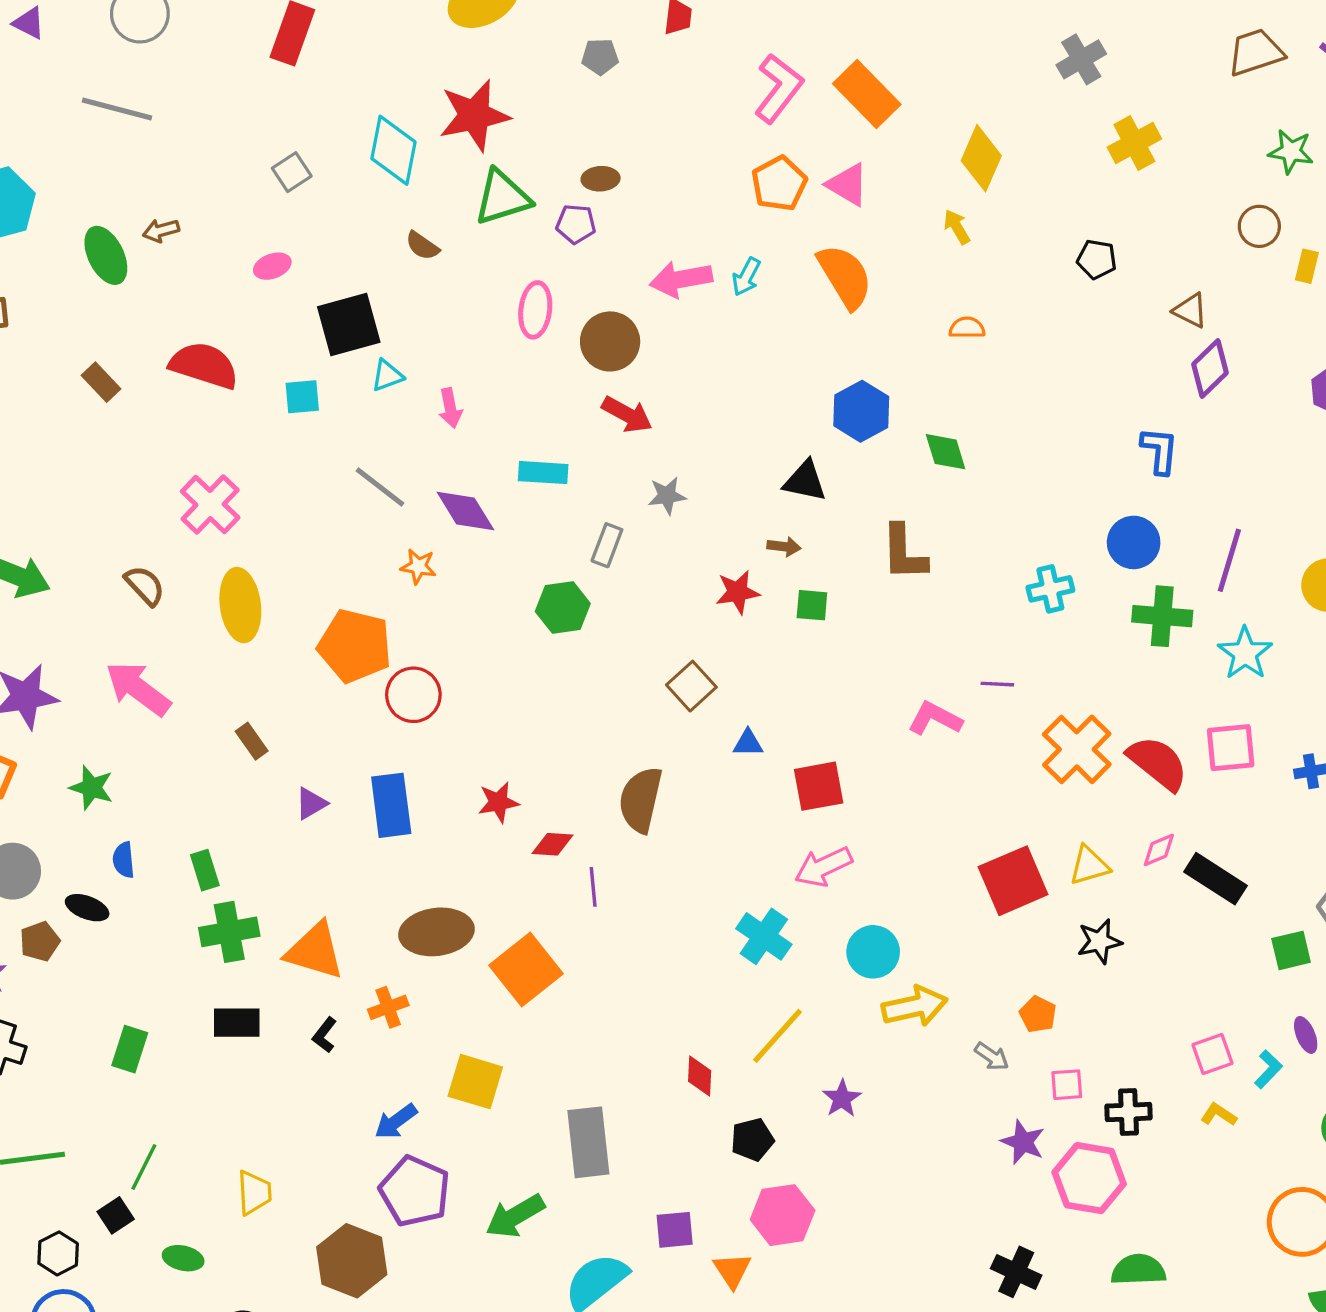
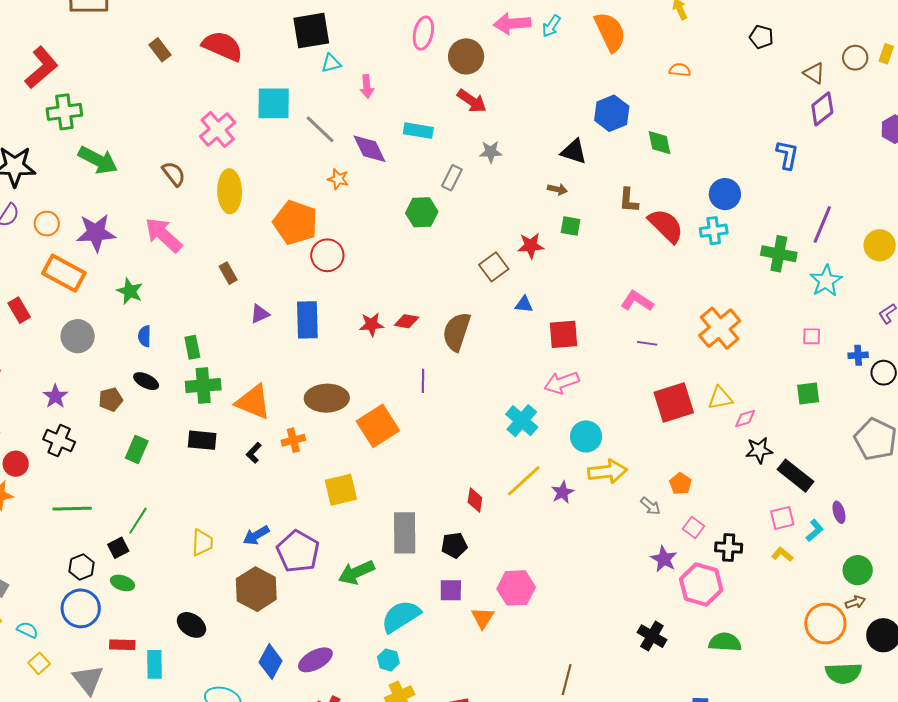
brown circle: (1259, 226) -> (855, 58), moved
cyan square: (302, 397) -> (274, 103), moved, size x1.6
blue circle: (1134, 542) -> (725, 194), moved
brown L-shape: (904, 553) -> (629, 200), size x0.7
red star: (738, 592) -> (531, 246), moved
purple line: (997, 684) -> (647, 343), moved
pink square: (1231, 748) -> (812, 336), size x0.6
red semicircle: (1158, 763) -> (666, 226), moved
red diamond: (552, 844) -> (407, 321), moved
pink diamond: (1159, 850) -> (745, 418), moved
black rectangle: (1215, 879) -> (795, 476), moved
black ellipse: (87, 908) -> (146, 381), moved
brown pentagon: (40, 941) -> (111, 399), moved
black star: (1099, 941) -> (759, 450), moved
green square: (1291, 950) -> (808, 394), moved
yellow square: (475, 1082) -> (341, 490), turned -36
pink square: (1067, 1085) -> (693, 527), turned 35
purple star: (842, 1099) -> (562, 492), moved
blue arrow: (396, 1122) -> (256, 535), moved
black pentagon: (752, 1140) -> (454, 545), moved
green ellipse: (183, 1258) -> (122, 583), moved

